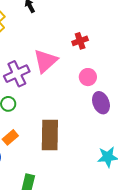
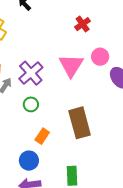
pink triangle: (45, 61) -> (71, 65), moved

